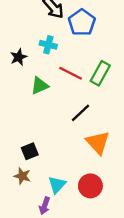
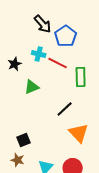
red line: (71, 73) -> (58, 63), moved
green rectangle: (100, 73) -> (81, 77), turned -30

